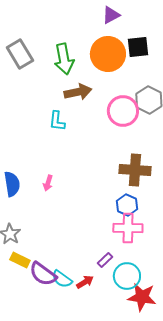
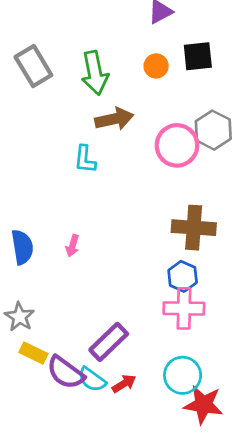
orange circle: (108, 54) -> (156, 66), size x0.5
purple rectangle: (105, 260) -> (109, 342), moved, size x1.8

